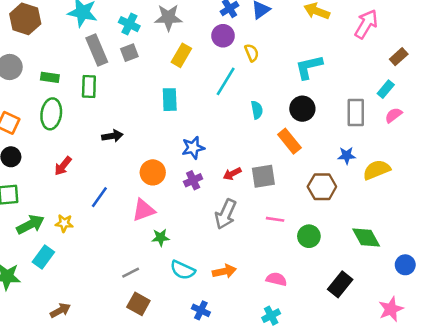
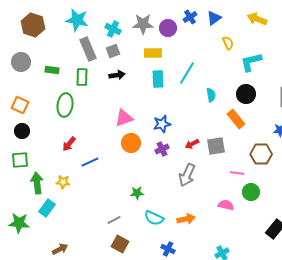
purple circle: (223, 36) -> (168, 28), moved
yellow semicircle: (252, 53) -> (228, 43), moved
yellow rectangle: (181, 55) -> (153, 53), turned 60
cyan rectangle: (170, 100) -> (158, 79), moved
green ellipse: (51, 114) -> (65, 105), moved
black arrow: (112, 136) -> (117, 75), moved
red arrow: (63, 166) -> (69, 144), moved
blue line: (99, 197) -> (90, 162), turned 30
pink triangle: (144, 210) -> (124, 118), moved
pink line: (275, 219) -> (237, 173), moved
green arrow: (30, 224) -> (37, 183), turned -70
pink semicircle: (276, 279) -> (226, 205), moved

